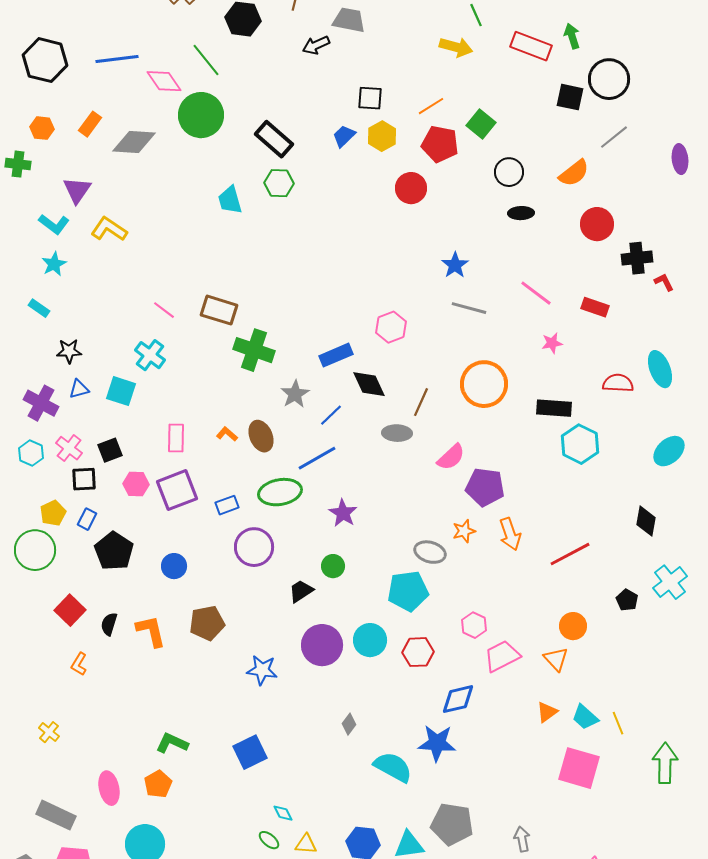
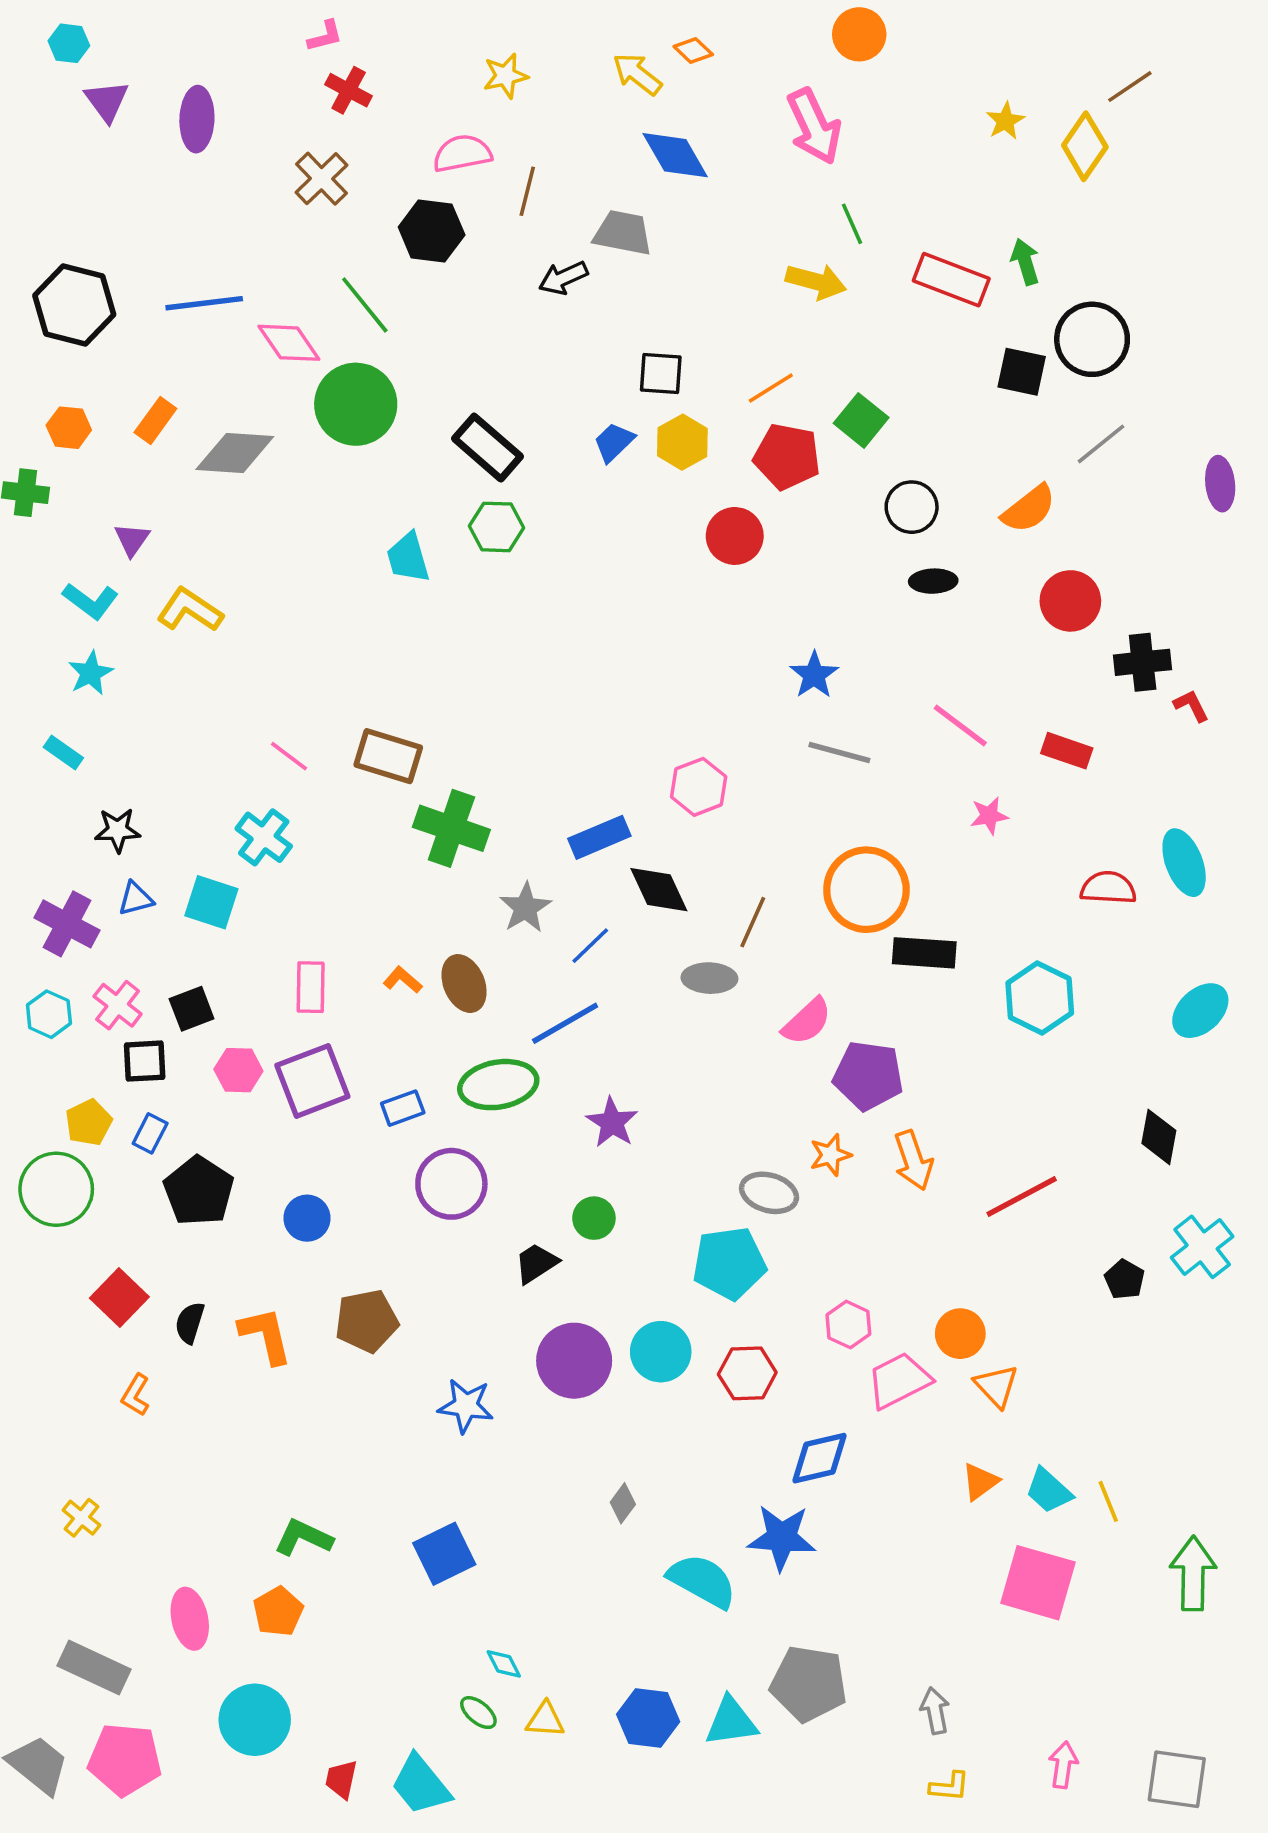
purple triangle: (77, 190) -> (132, 540), size x0.7
black rectangle: (554, 408) -> (924, 953), moved
orange circle: (573, 626) -> (960, 1334), moved

